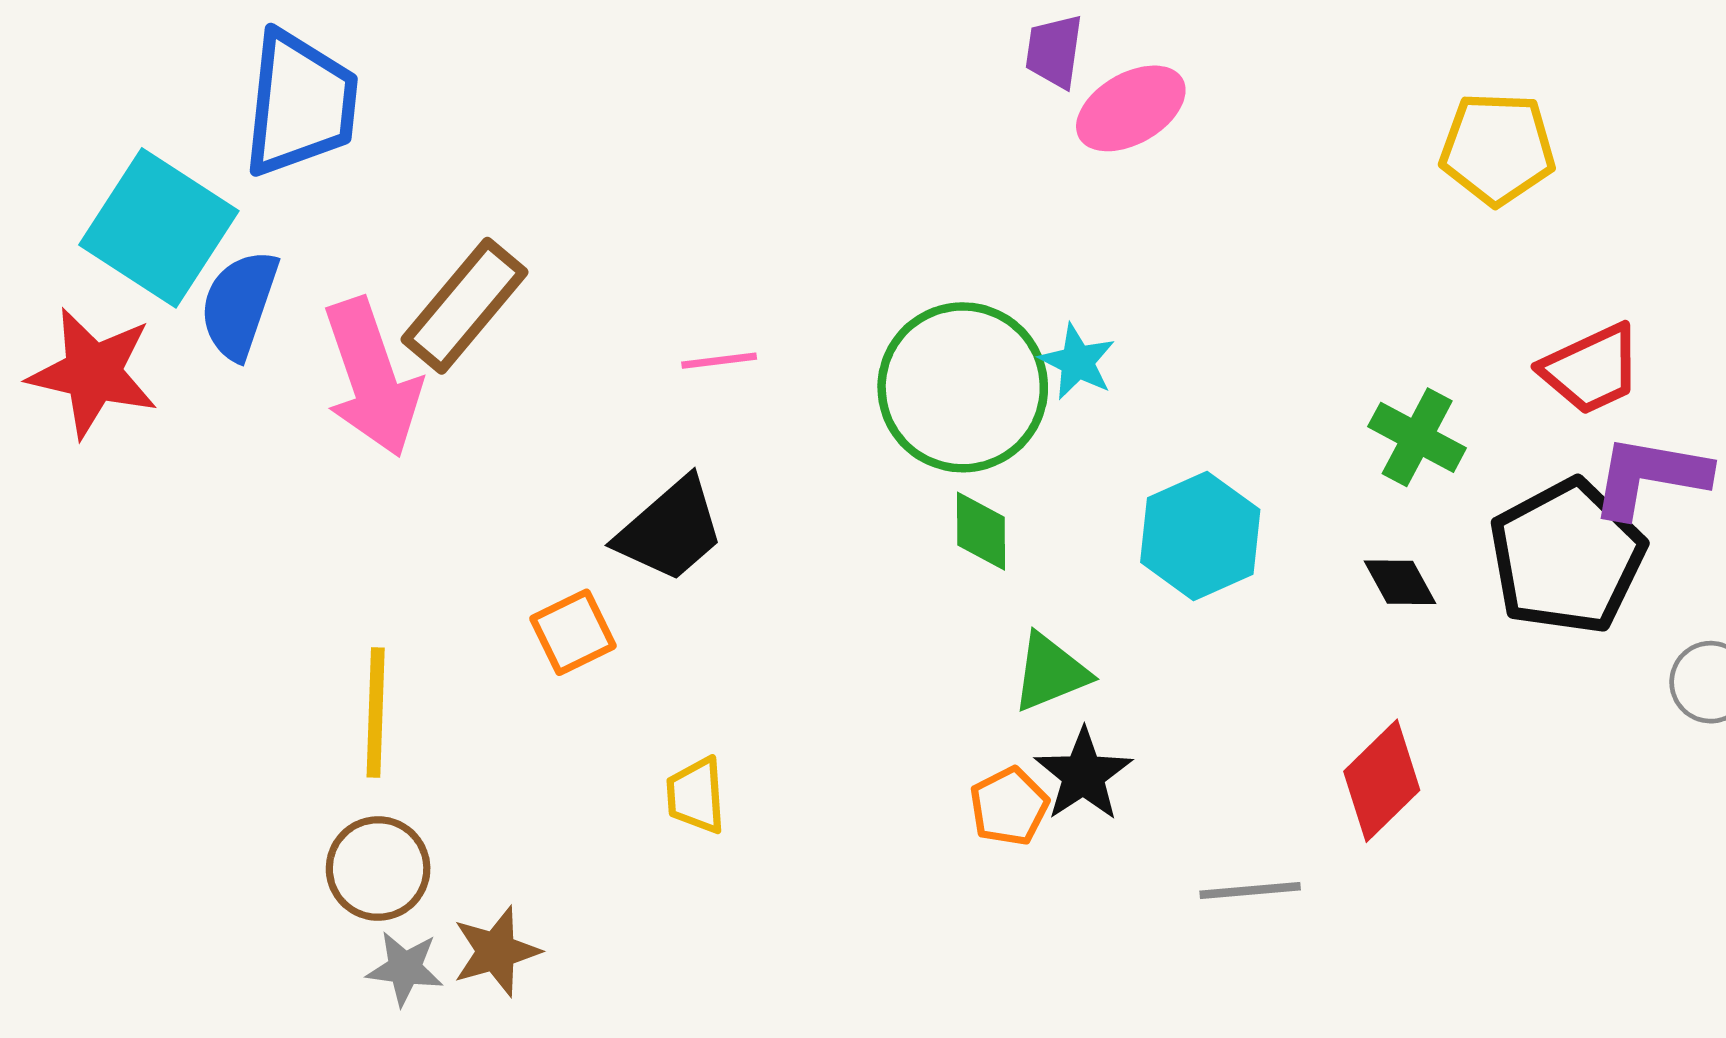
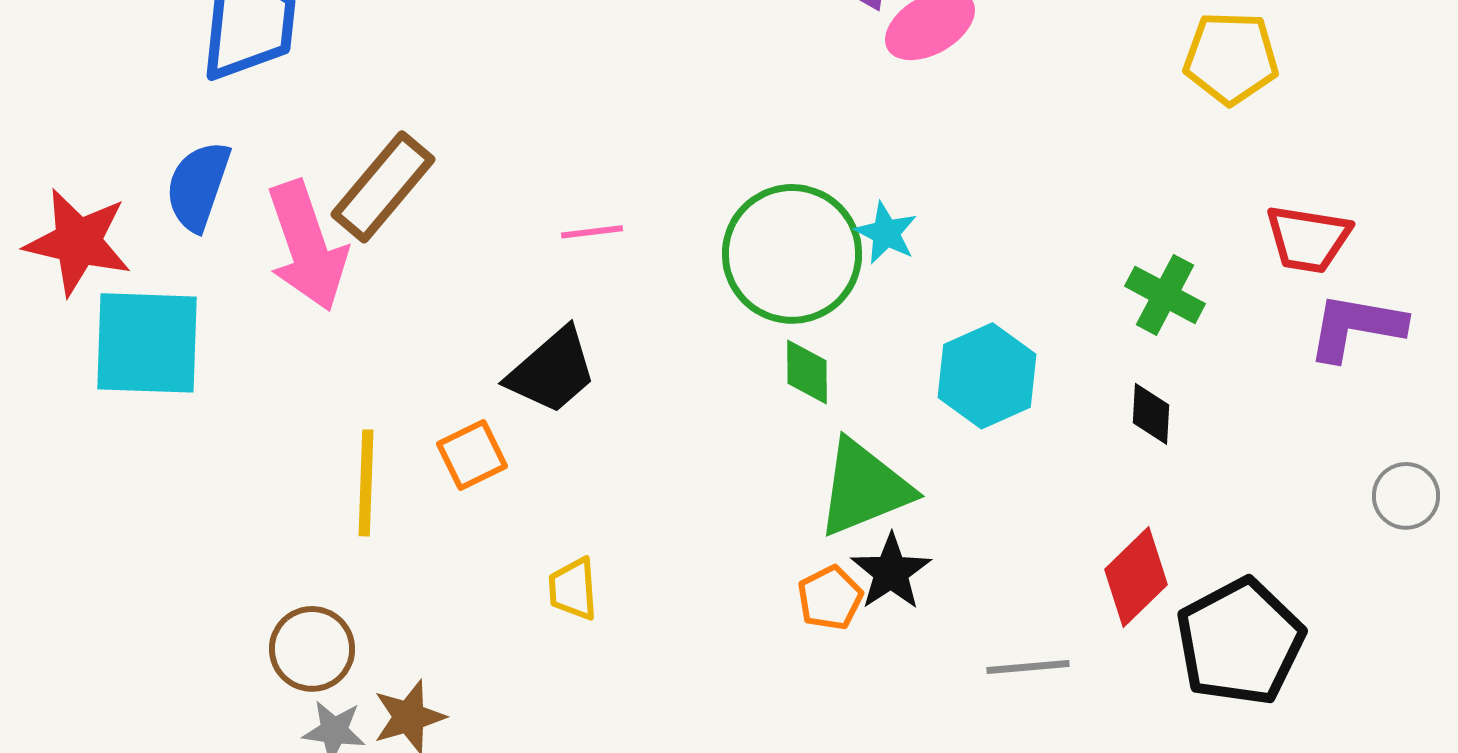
cyan square: (159, 228) -> (147, 343), moved, turned -31
red trapezoid: (1591, 369) -> (1308, 239), turned 34
black pentagon: (1567, 557) -> (1240, 642), moved
black diamond: (1400, 582) -> (1151, 414), turned 32
green triangle: (1050, 672) -> (864, 488), size x1.5
yellow line: (376, 713) -> (366, 483), moved

